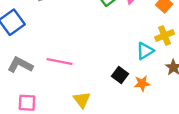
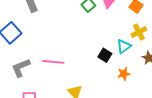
gray L-shape: (20, 65) -> (21, 68), turned -45
black square: (120, 75) -> (105, 55), moved

